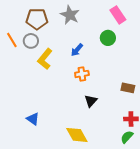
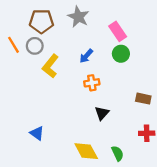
pink rectangle: (118, 15) -> (118, 31), moved
green circle: (108, 38) -> (121, 54), moved
green semicircle: (127, 137) -> (118, 153), moved, turned 112

